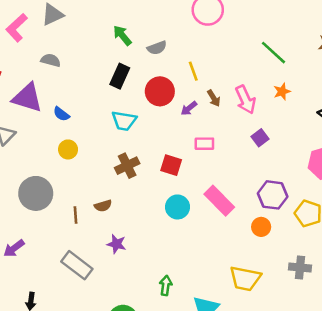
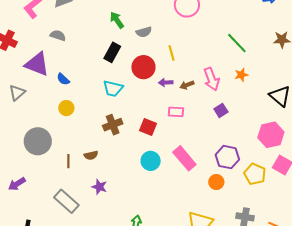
brown arrow: (214, 98) -> (187, 85), moved, turned 96
purple arrow: (189, 108) -> (166, 83), turned 32

